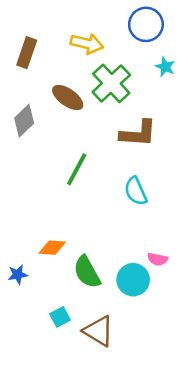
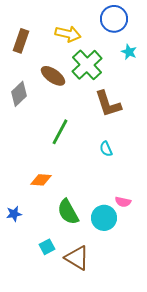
brown L-shape: (138, 133) -> (108, 104), turned 68
cyan semicircle: (136, 191) -> (106, 149), size x0.7
orange diamond: (52, 248) -> (41, 180), moved

